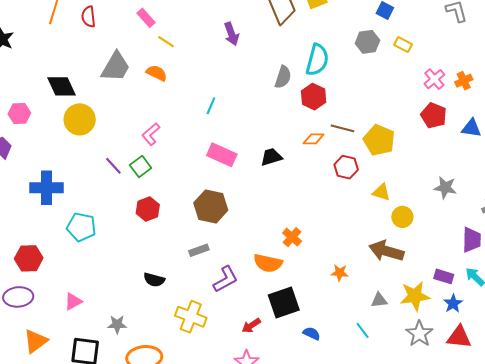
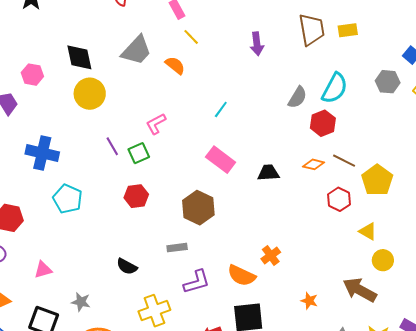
yellow cross: (191, 317) -> (154, 311), turned 36

